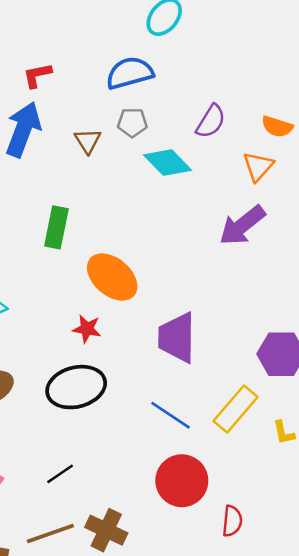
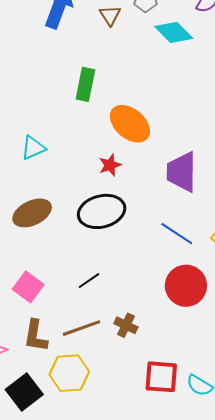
red star: (87, 329) -> (110, 165), turned -30
brown cross: (106, 530) -> (126, 325), size x0.7

